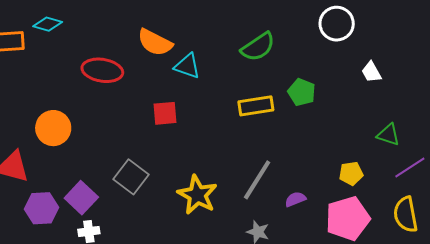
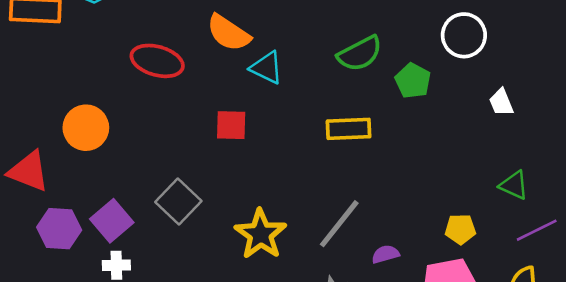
green pentagon: (302, 92) -> (413, 81), moved

